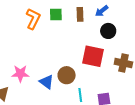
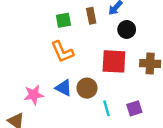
orange L-shape: (33, 19) -> (62, 52), moved, turned 140
blue triangle: (47, 82) -> (64, 88), moved

